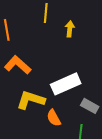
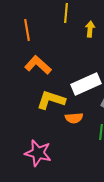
orange semicircle: (54, 118) -> (74, 118), turned -66

